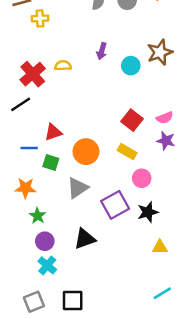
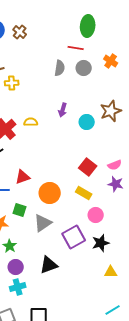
green square: (51, 162) -> (20, 210), moved
cyan cross: (47, 265) -> (18, 287), turned 35

